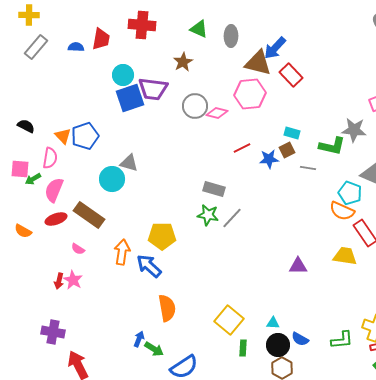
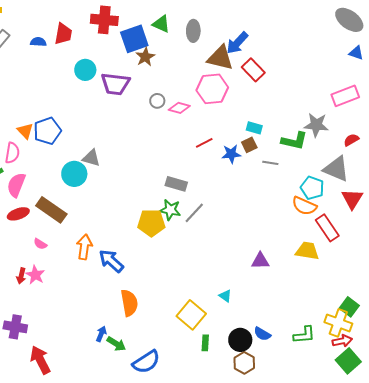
blue square: (130, 98) -> (134, 39), moved
gray circle: (195, 106) -> (157, 101), size x0.6
yellow pentagon: (162, 236) -> (151, 223), moved
cyan triangle: (273, 323) -> (225, 296), moved, turned 32

